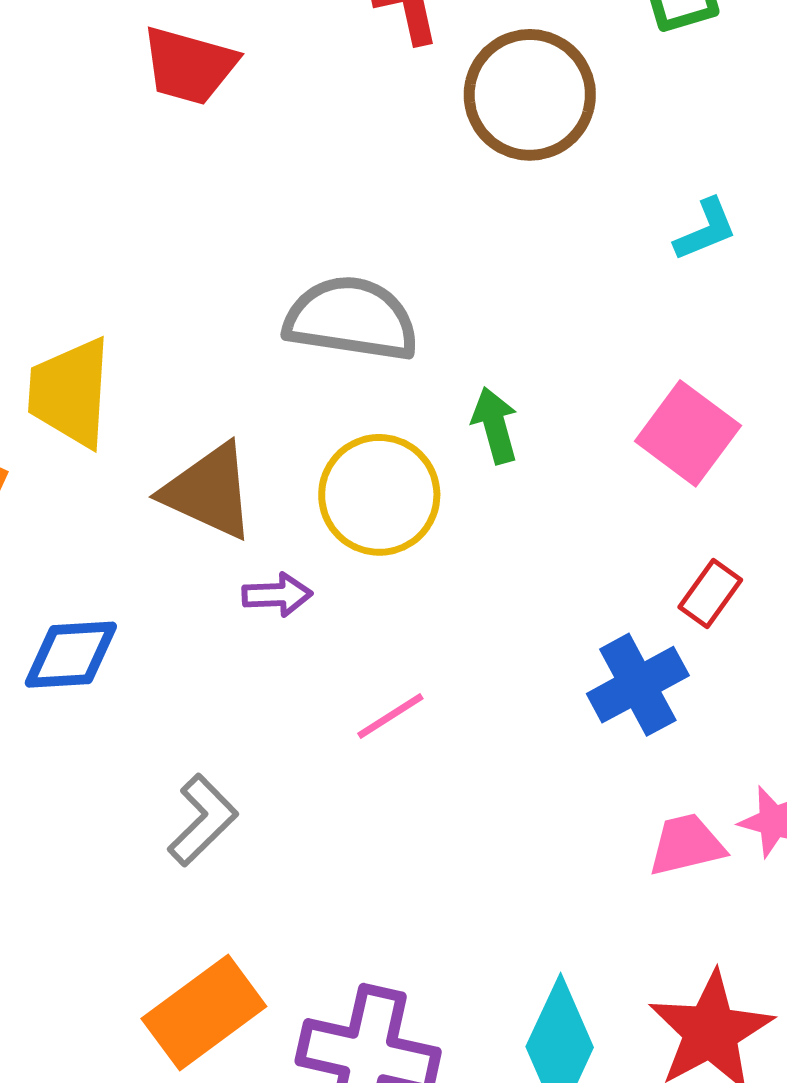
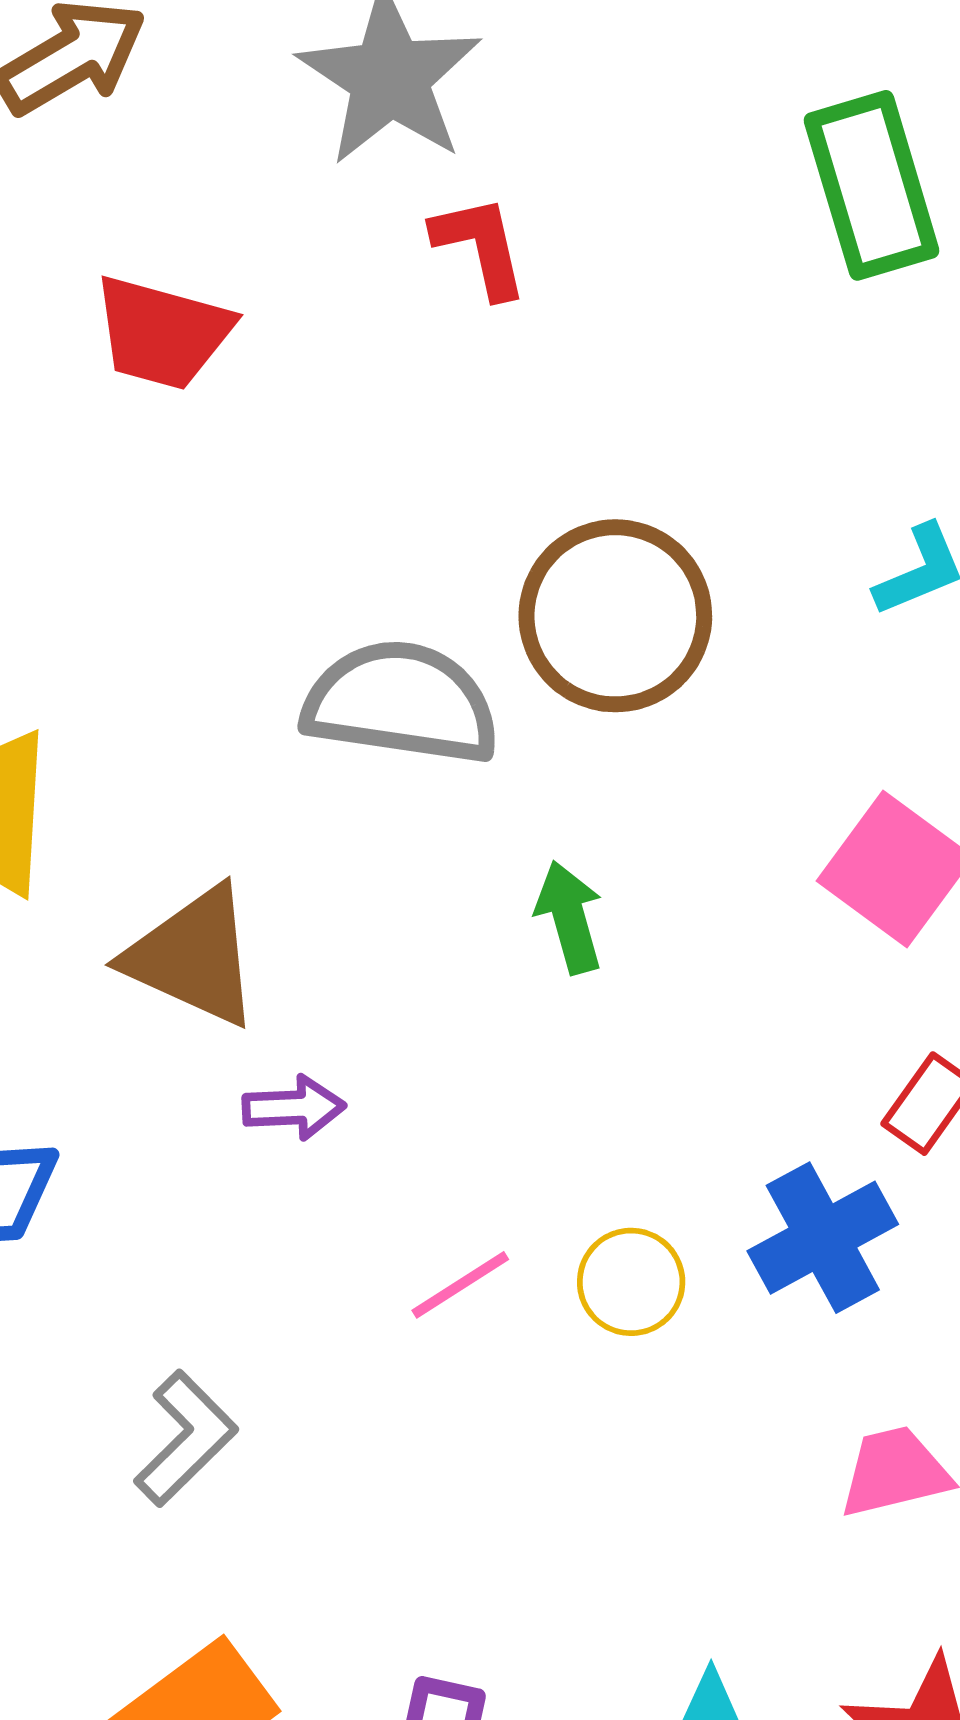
brown circle: (530, 95) -> (615, 616), moved
green arrow: (495, 425) -> (569, 917), moved
yellow circle: (379, 495) -> (631, 1282), moved, size x0.6

